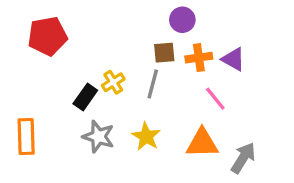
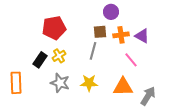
red pentagon: (47, 36) -> (54, 28), moved
yellow cross: (113, 82) -> (59, 56), moved
black rectangle: (85, 97) -> (40, 60), moved
yellow star: (146, 137) -> (89, 83), turned -30

